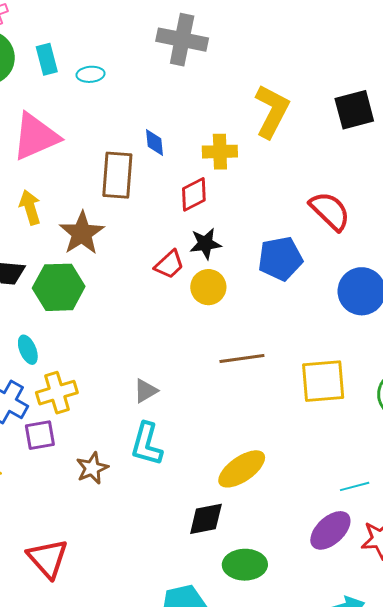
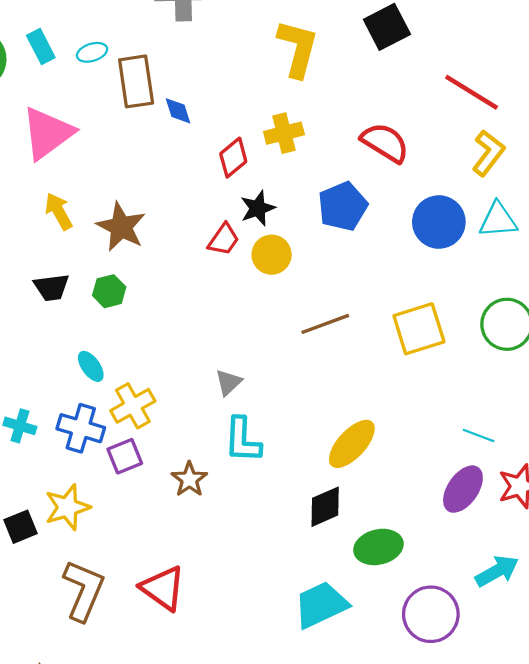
yellow cross: (220, 152) -> (284, 133), moved
brown rectangle: (117, 175) -> (136, 81), moved
green hexagon: (59, 287) -> (109, 291), size x0.6
cyan line: (355, 486) -> (479, 436), turned 48

